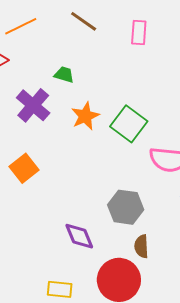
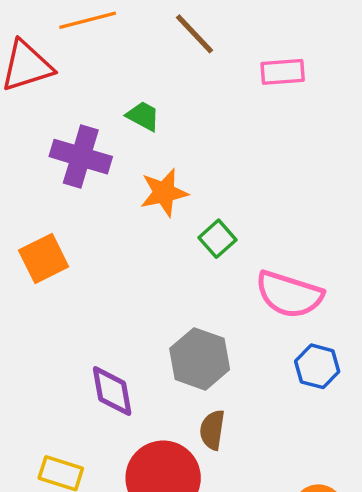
pink rectangle: (139, 33) -> (283, 72), turned 70
purple cross: (33, 105) -> (81, 157), turned -36
green square: (129, 124) -> (217, 239), moved, size x0.6

